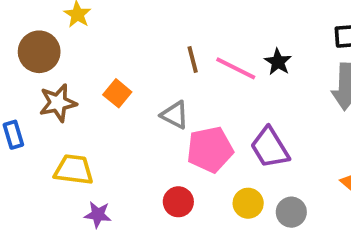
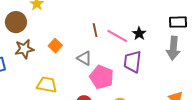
purple trapezoid: (270, 148) -> (132, 62), moved, turned 35
pink pentagon: (210, 149) -> (102, 77), turned 30
yellow trapezoid: (74, 170) -> (47, 85), moved

